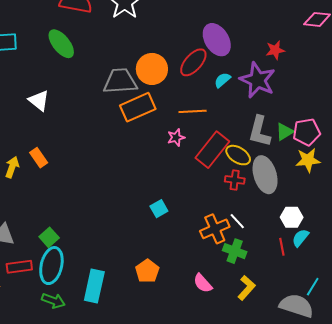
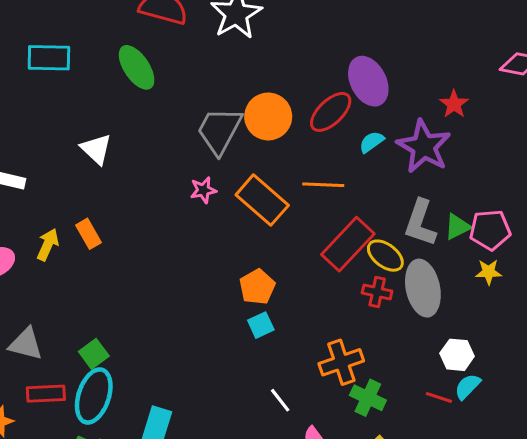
red star: (275, 50) -> (454, 104), turned -30
gray trapezoid: (120, 81) -> (219, 131), turned -63
orange rectangle: (138, 107) -> (262, 200), moved, turned 60
pink star: (176, 137) -> (203, 190), moved
yellow star: (308, 160) -> (489, 272), size x0.7
white line: (237, 221) -> (280, 400), moved
red line: (282, 247) -> (439, 397), turned -66
orange pentagon: (147, 271) -> (257, 287), moved

